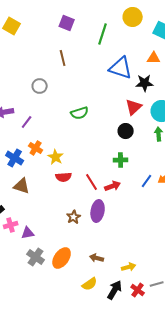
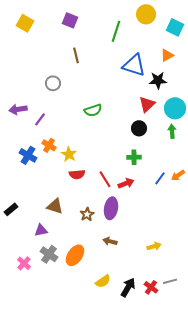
purple square: (67, 23) -> (70, 20), moved
orange triangle: (154, 58) -> (167, 55), turned -32
brown triangle: (22, 186) -> (55, 206), moved
pink cross: (11, 225) -> (24, 263), moved, turned -32
brown arrow: (97, 258) -> (110, 241), moved
yellow arrow: (129, 267) -> (154, 246), moved

